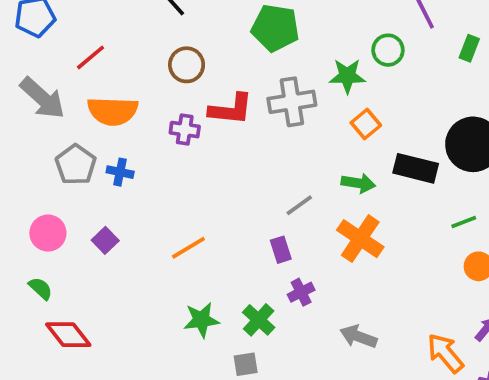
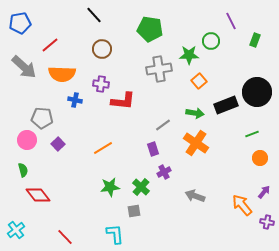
red L-shape: (231, 109) -> (123, 101), moved
gray pentagon: (76, 165) -> (42, 118), moved, turned -30
black rectangle: (416, 168) -> (226, 105), turned -35
blue cross: (120, 172) -> (75, 100), moved
green semicircle: (41, 288) -> (23, 170), turned 32

